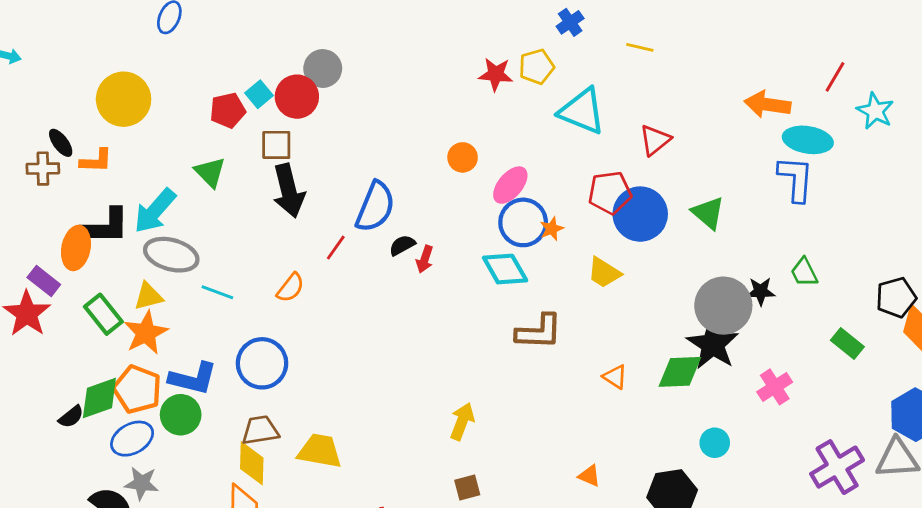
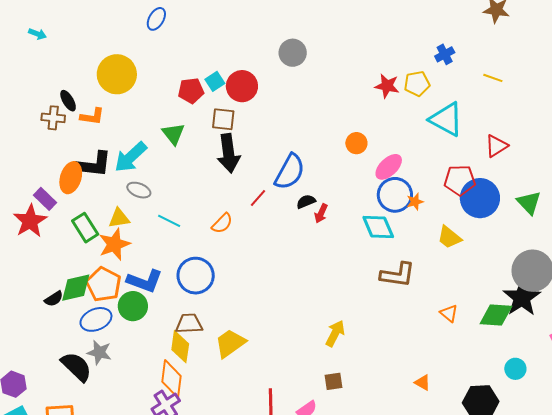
gray circle: (323, 69) -> (293, 53), moved
gray ellipse: (171, 255) -> (139, 190), size x0.6
yellow trapezoid: (320, 451) -> (230, 343), turned -52

